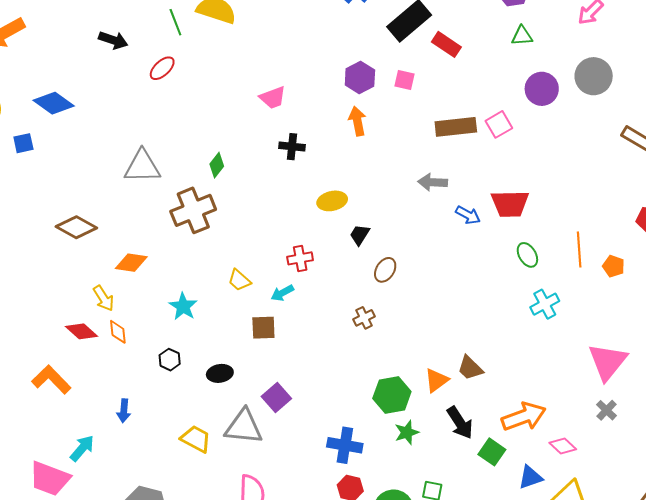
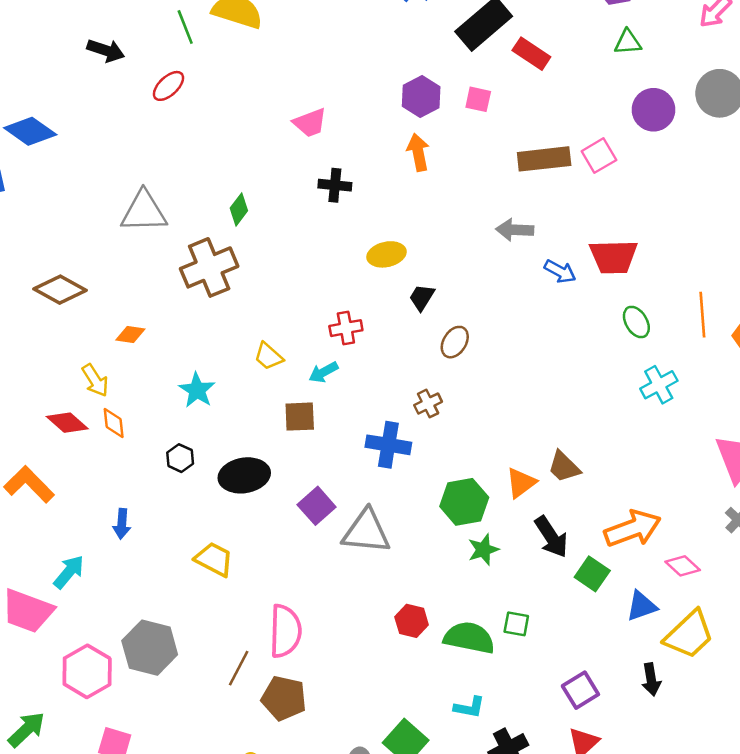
orange diamond: (131, 263) -> (130, 335), size x0.7
black ellipse: (220, 373) -> (244, 475), size x1.5
gray triangle: (244, 427) -> (366, 531), moved
blue cross: (345, 445) -> (388, 445), moved

